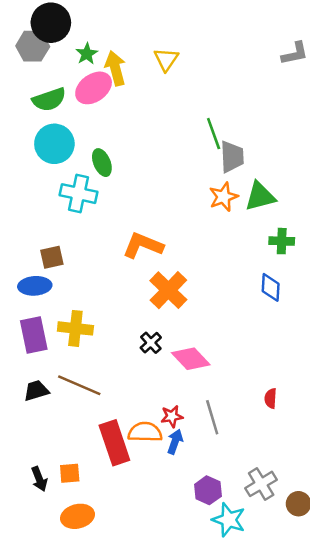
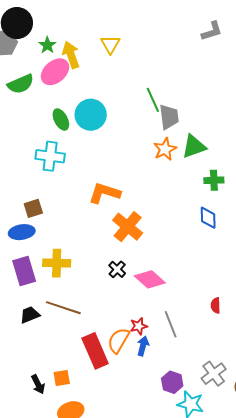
cyan circle: (54, 144) -> (91, 115), moved
green ellipse: (102, 163) -> (61, 120), moved
orange semicircle: (145, 432) -> (118, 340), turned -56

